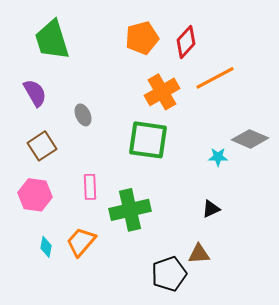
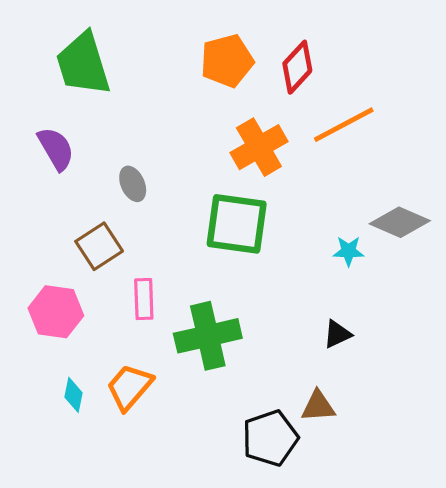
brown square: (42, 146) -> (99, 246), moved

